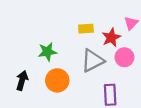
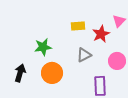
pink circle: (124, 57) -> (117, 61), moved
gray triangle: (93, 61) -> (84, 55), size x0.7

